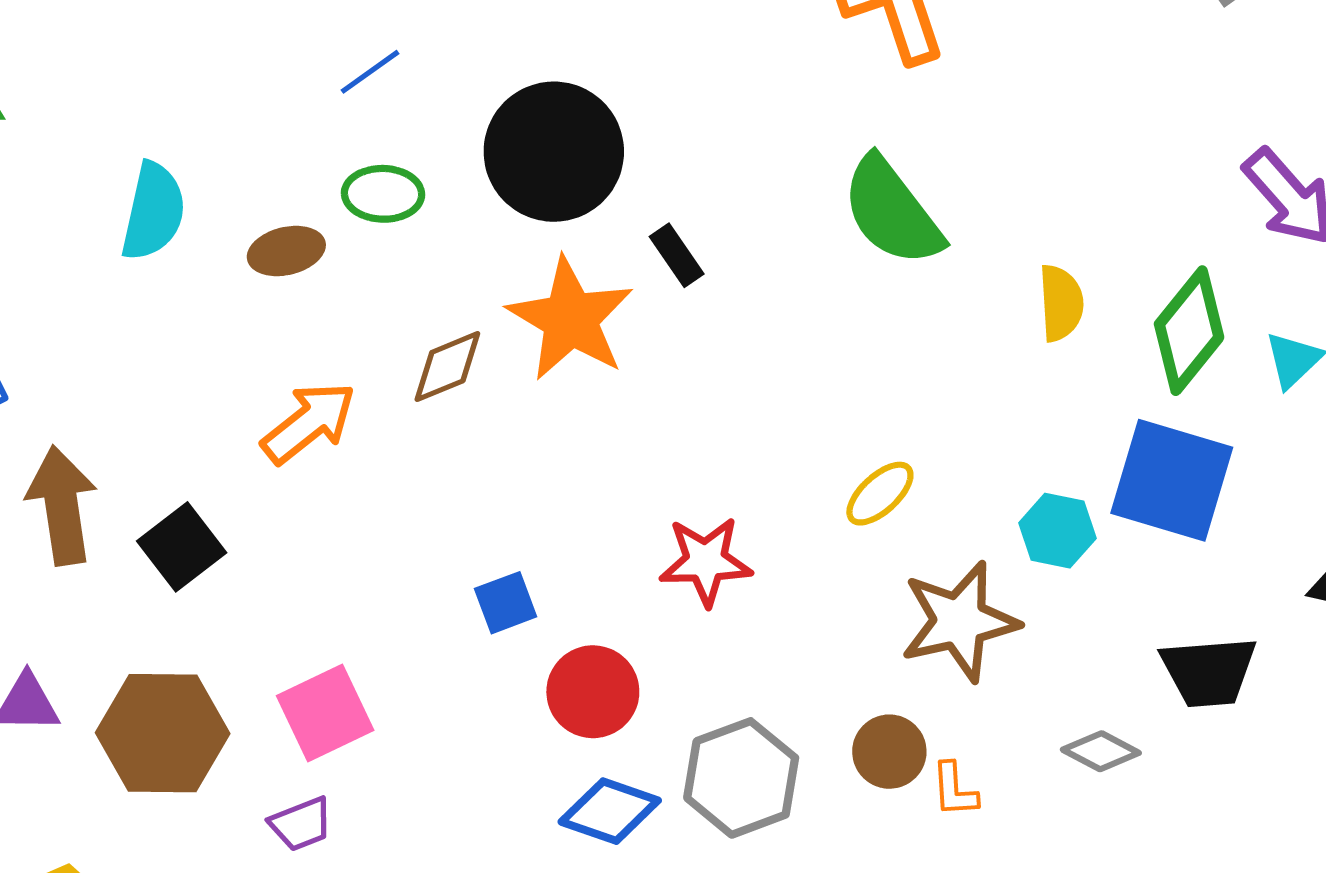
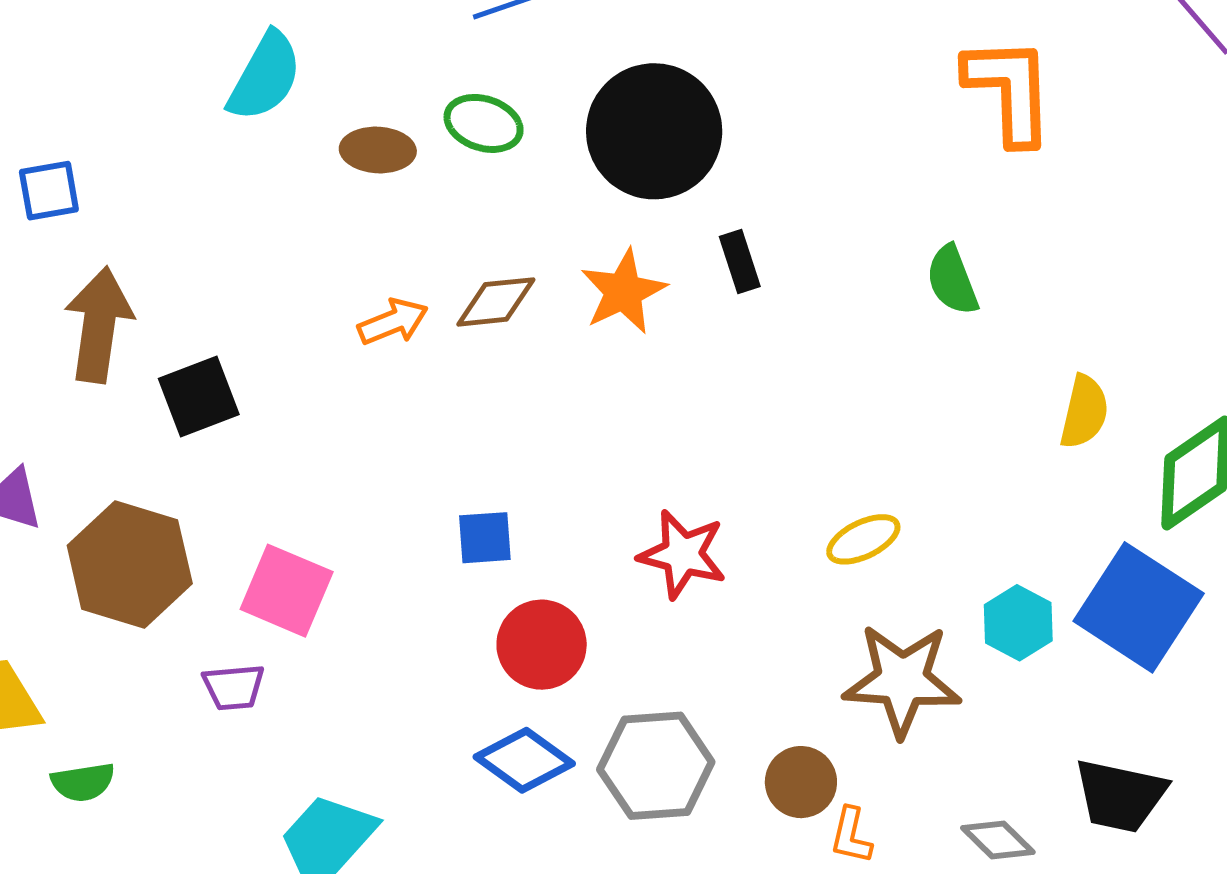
green semicircle: (892, 212) -> (952, 280), size x0.6
orange star: (570, 319) -> (623, 292), size x0.7
orange arrow: (309, 423) -> (393, 322), moved, size x0.7
pink square: (325, 713) -> (287, 591), turned 32

